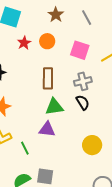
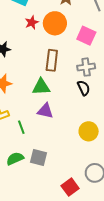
orange circle: (47, 41) -> (55, 23), size x1.5
green triangle: (54, 107) -> (41, 87), moved

